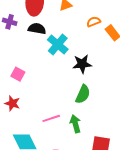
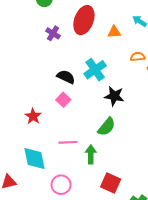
black semicircle: (37, 29) -> (66, 77), moved
pink square: (18, 74) -> (63, 100), moved

